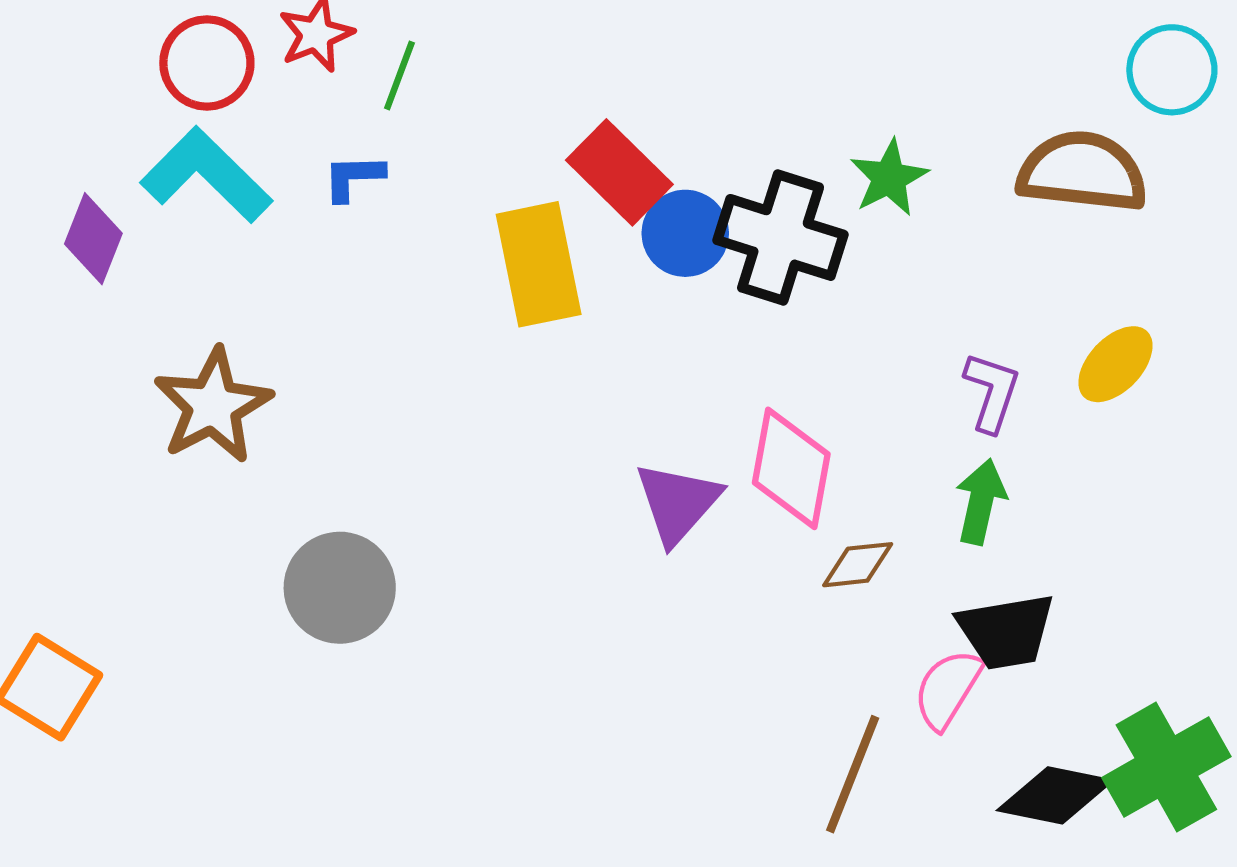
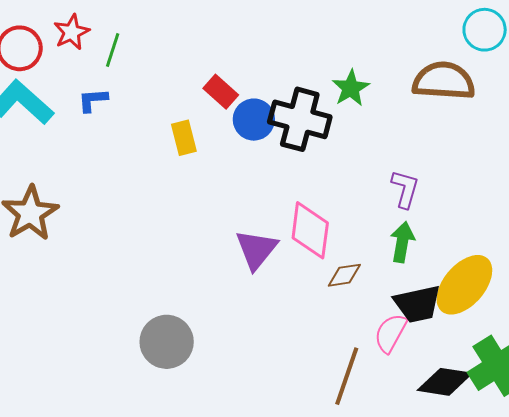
red rectangle: (619, 172) -> (221, 92), size x0.7
yellow rectangle: (539, 264) -> (184, 138), size x0.6
yellow ellipse: (1115, 364) -> (464, 285), moved, size x1.6
gray circle: (340, 588) -> (167, 342), moved

